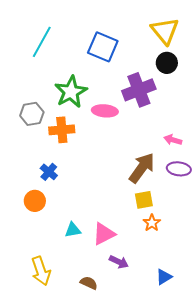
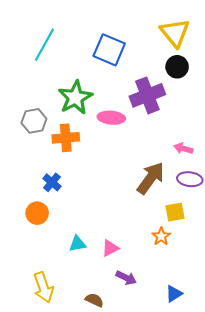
yellow square: (144, 200) -> (175, 212), moved
pink triangle: (104, 234) -> (110, 248), size x0.7

